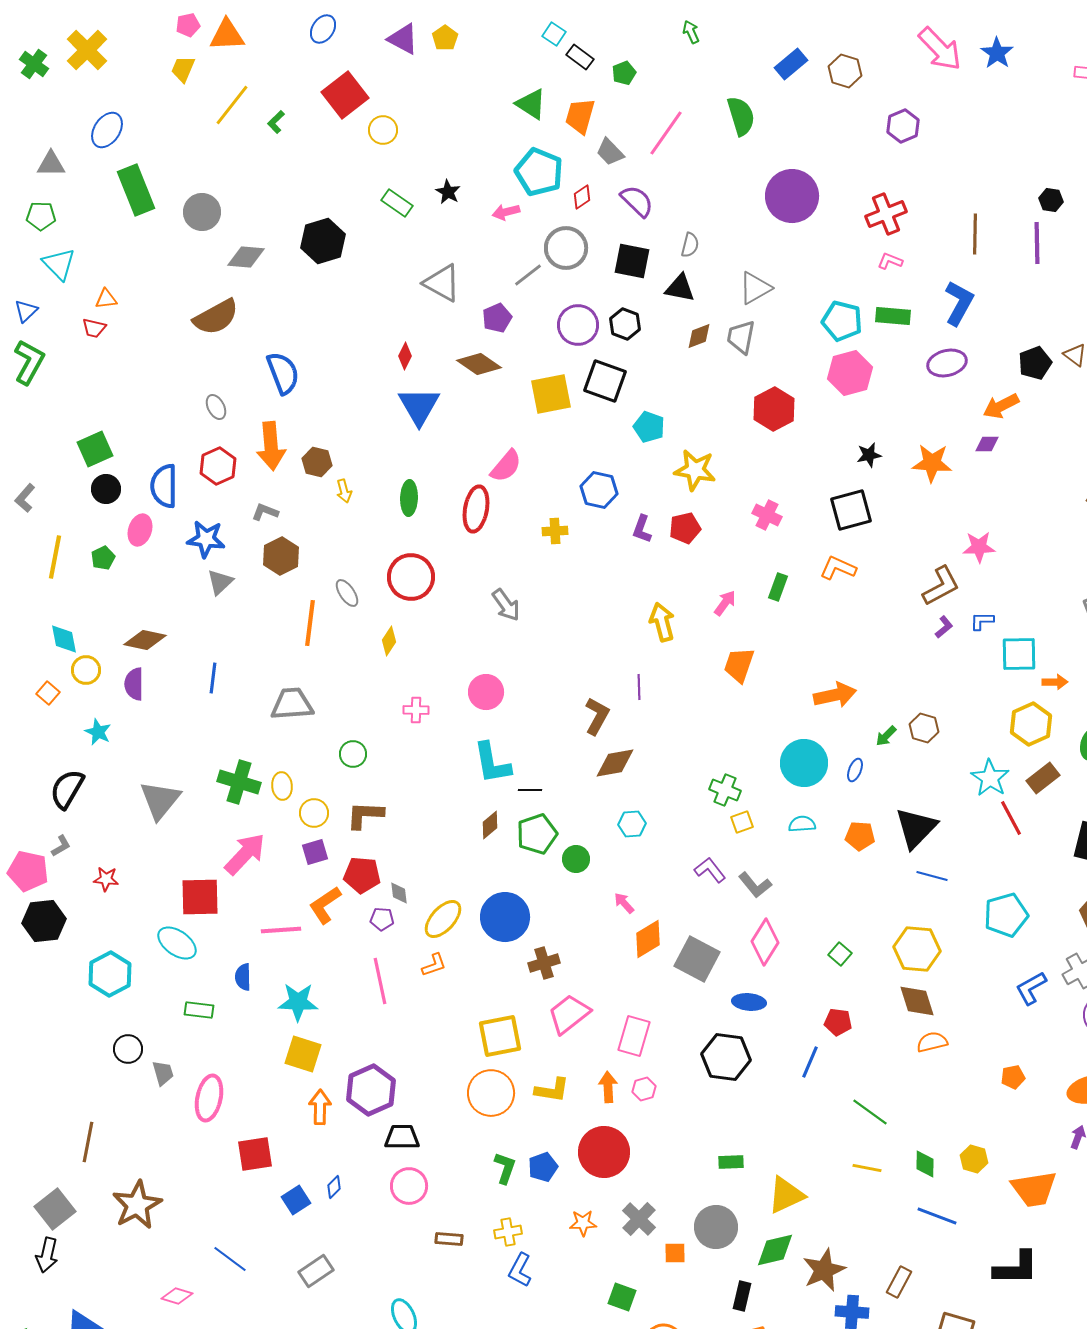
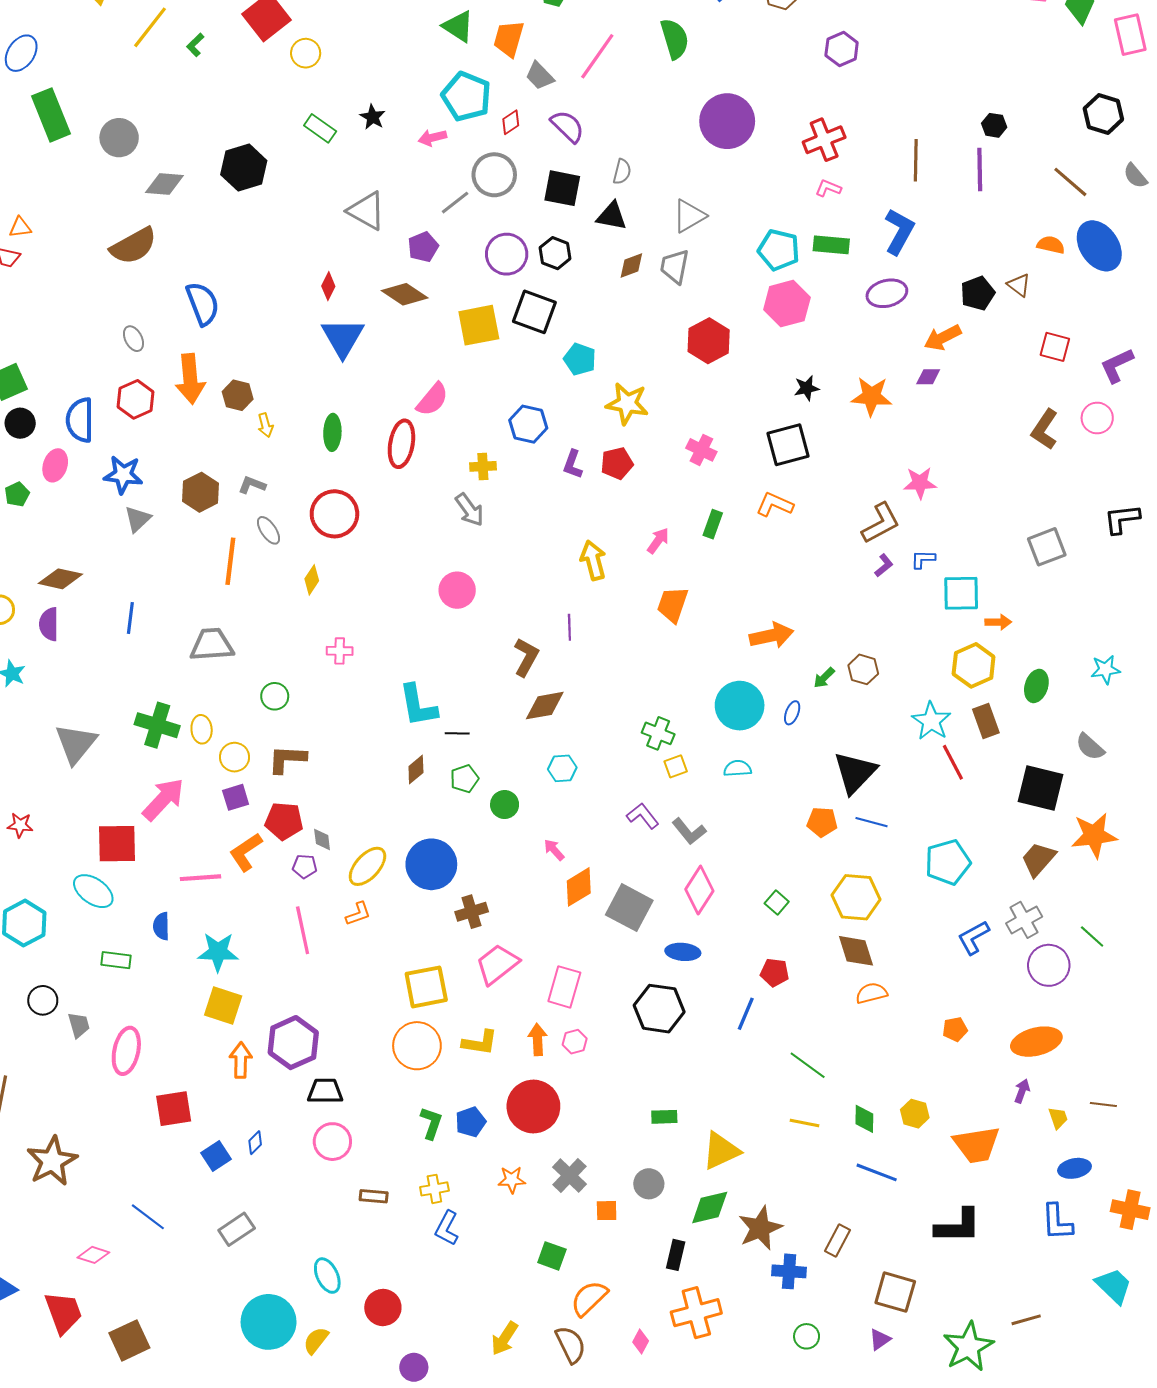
gray L-shape: (265, 512) -> (252, 485), moved
gray arrow: (506, 605) -> (470, 510), moved
pink circle: (486, 692) -> (457, 590), moved
brown rectangle: (1043, 778) -> (986, 721), turned -72
green pentagon: (537, 834) -> (464, 779), size x0.7
orange pentagon: (860, 836) -> (822, 822), moved
gray circle: (716, 1227) -> (649, 1184), size x0.7

